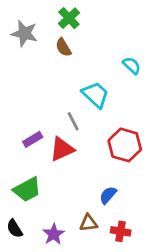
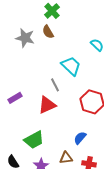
gray star: (24, 33) -> (25, 38), moved
purple rectangle: (33, 139) -> (15, 98), moved
green trapezoid: (27, 190) -> (34, 140), moved

